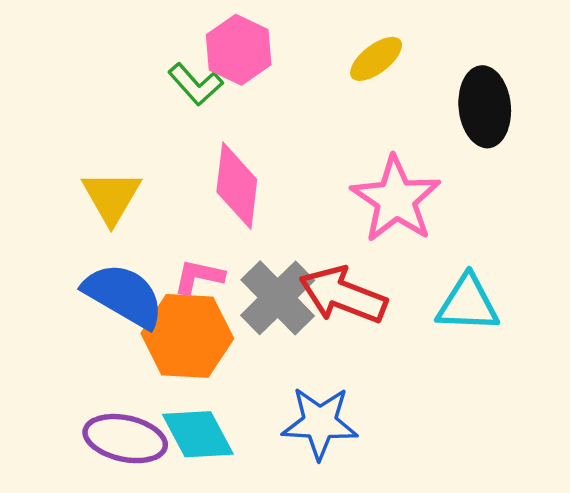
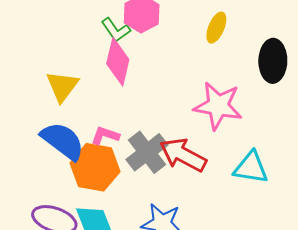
yellow ellipse: (376, 59) -> (216, 28), turned -36
pink diamond: (237, 186) -> (118, 62), moved
pink star: (396, 199) -> (218, 106), turned -30

